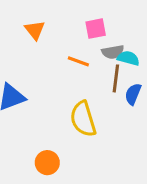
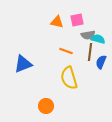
orange triangle: (35, 30) -> (57, 22), moved, turned -40
orange line: (78, 61) -> (66, 51), moved

